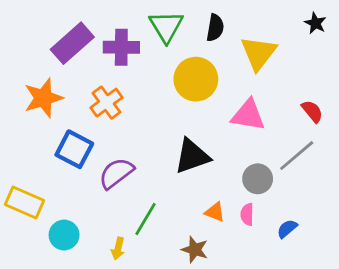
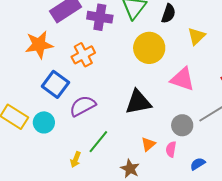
yellow triangle: (259, 53) -> (197, 36), size x0.7
orange triangle: (215, 212) -> (148, 144), turned 49
cyan circle: (64, 235) -> (44, 122), moved

